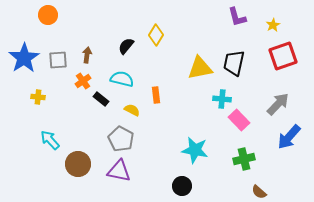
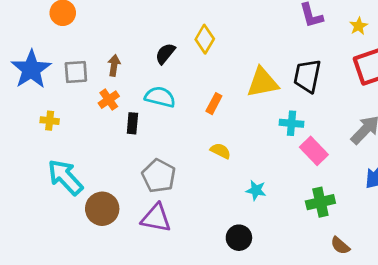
orange rectangle: (156, 95) -> (214, 104), moved, turned 35
black rectangle: (101, 99) -> (132, 123), turned 56
yellow semicircle: (132, 110) -> (221, 151), moved
cyan arrow: (50, 140) -> (65, 177), size x1.4
cyan star: (195, 150) -> (256, 190), size x0.6

